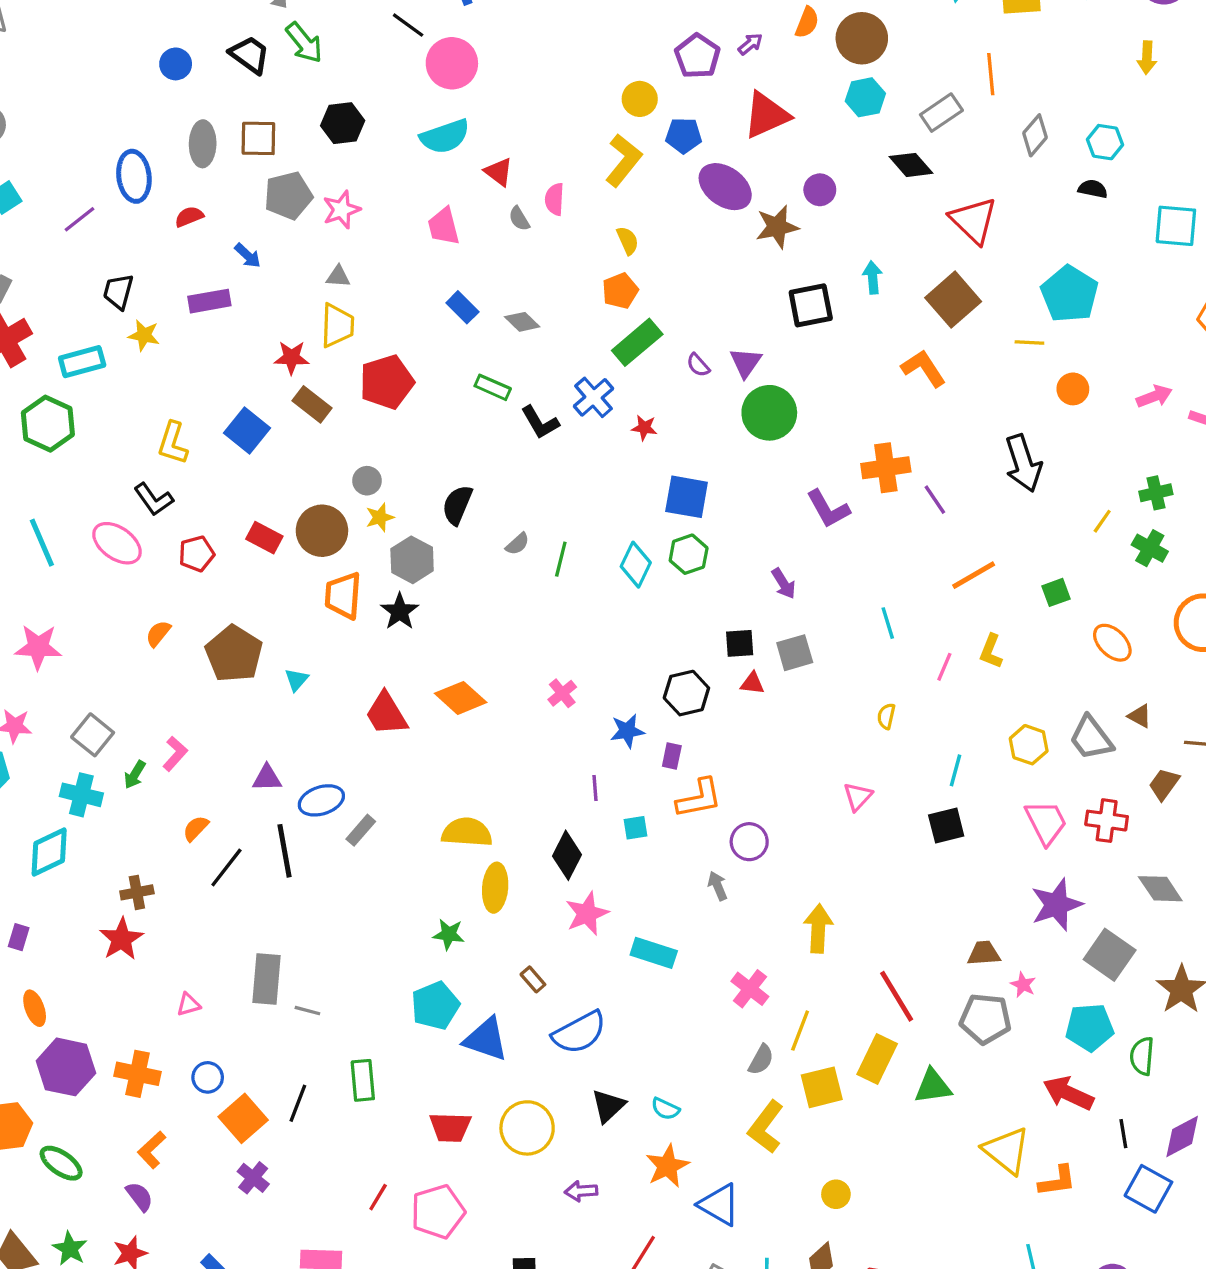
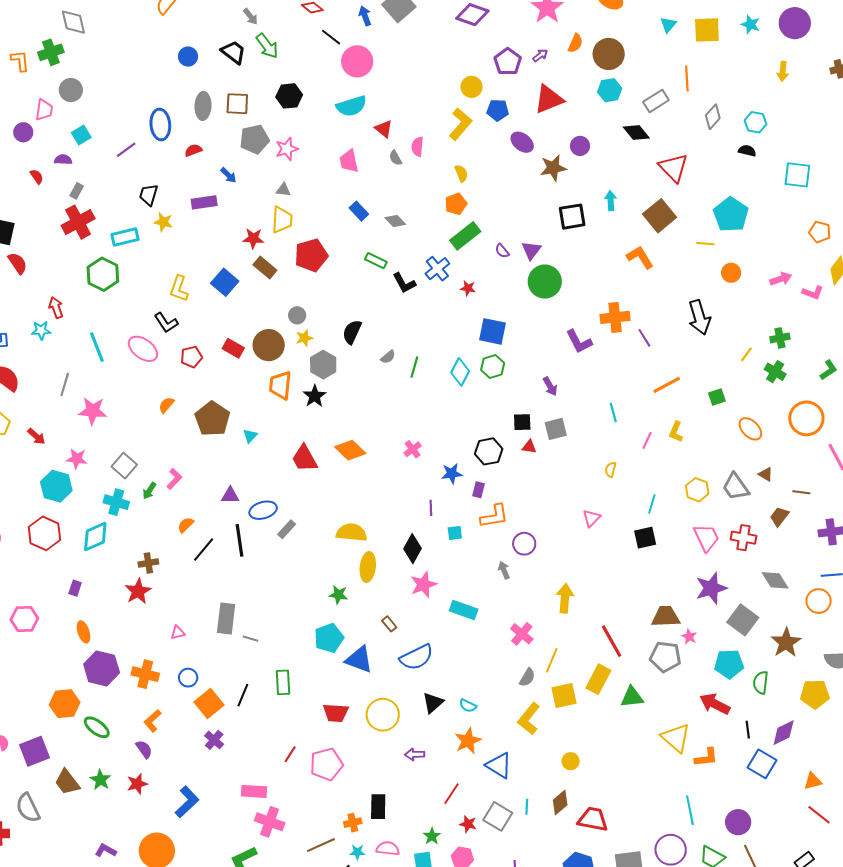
purple ellipse: (725, 187) -> (522, 142), size x0.7
brown trapezoid: (984, 953) -> (666, 617), size x1.4

